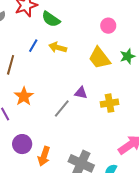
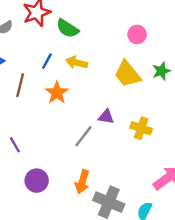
orange star: (24, 96) -> (57, 93), moved
yellow cross: (110, 103) -> (141, 128), turned 30
orange arrow: (44, 156) -> (82, 182), moved

